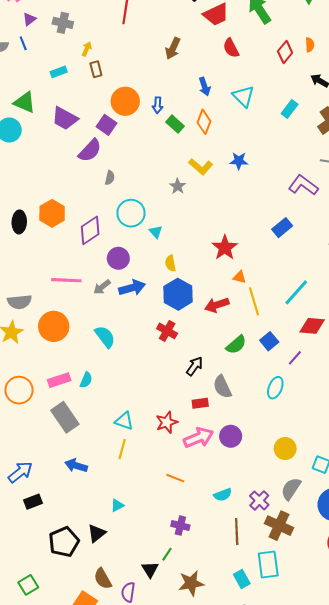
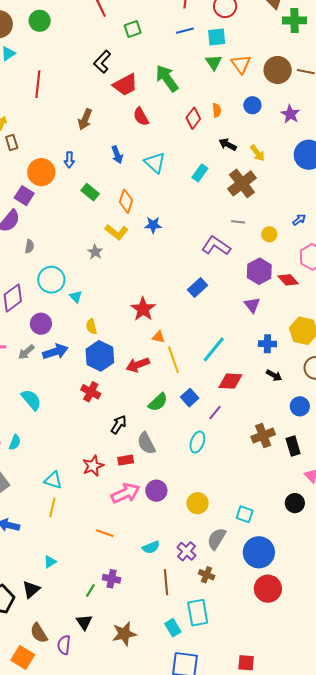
blue arrow: (158, 105) -> (69, 160), moved
orange diamond: (204, 122) -> (126, 201), moved
red star: (167, 422) -> (93, 466), moved
yellow circle: (285, 449) -> (198, 503), moved
brown cross: (279, 526) -> (207, 575), size x0.6
green line: (167, 554) -> (90, 590), moved

